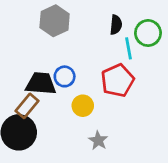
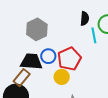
gray hexagon: (55, 21) -> (37, 29), moved
red pentagon: (118, 80) -> (69, 59), moved

